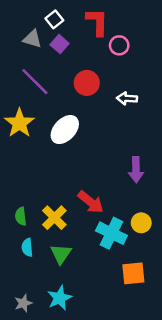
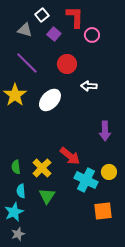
purple square: (60, 44) -> (54, 34), moved
white arrow: (127, 98) -> (89, 86), moved
cyan star: (60, 298) -> (14, 212), moved

